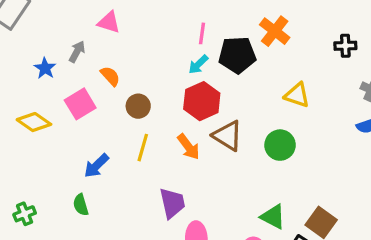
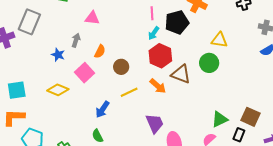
orange semicircle: (110, 76) -> (100, 51), turned 80
green circle: (280, 145) -> (209, 63), moved
yellow line: (143, 148) -> (129, 92), turned 60
green triangle: (273, 217) -> (220, 119), turned -42

